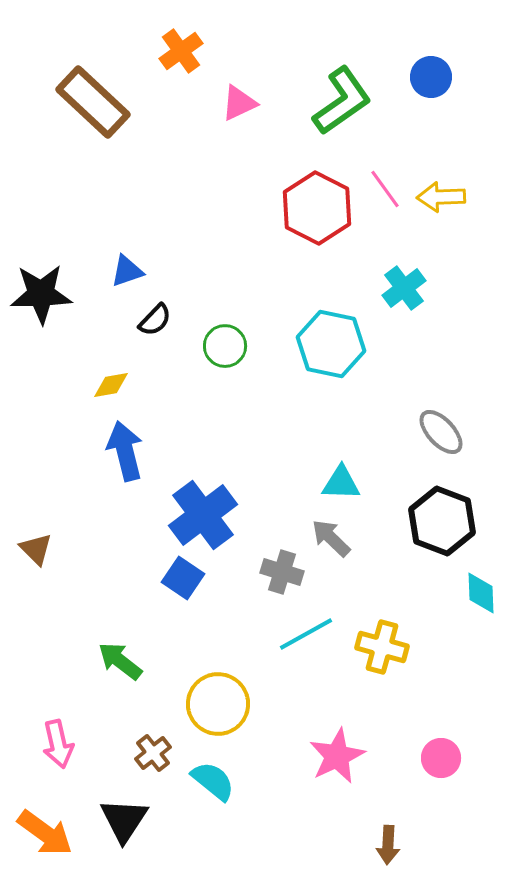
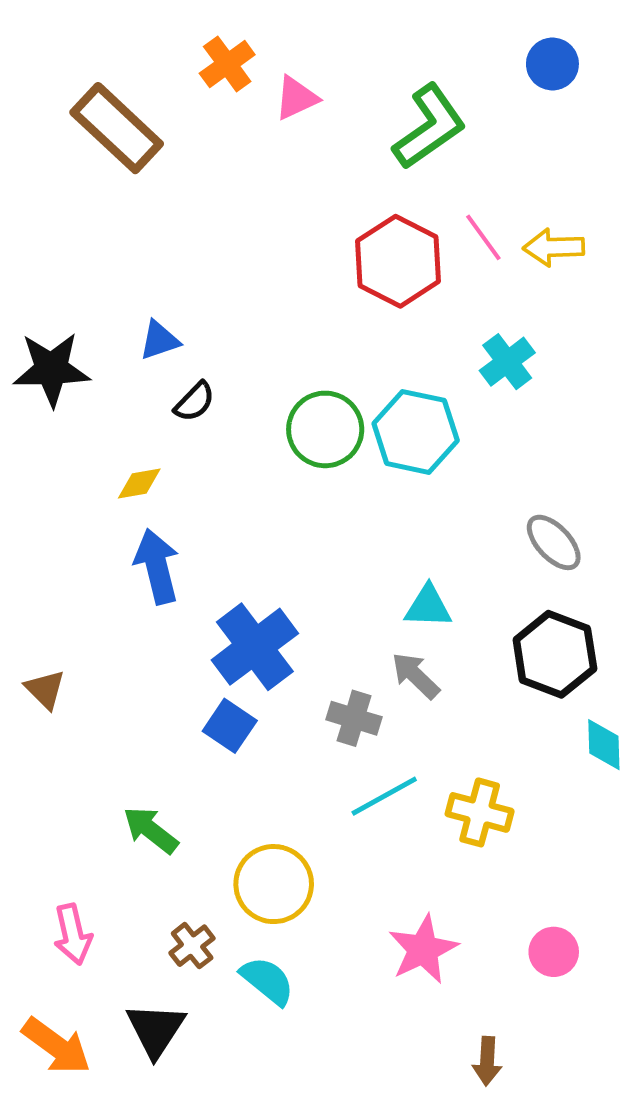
blue circle: (431, 77) -> (552, 64), moved
pink triangle: (239, 103) -> (296, 98), moved
green circle: (225, 346) -> (325, 429), moved, size x1.4

